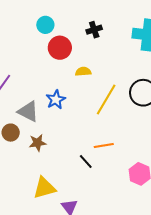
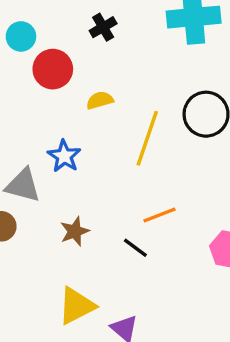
brown star: (38, 143) -> (75, 231), moved

